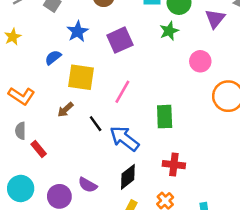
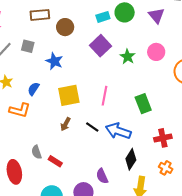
green star: (169, 31) -> (128, 57), moved
purple square: (120, 40) -> (100, 46), moved
blue semicircle: (53, 57) -> (33, 89), moved
orange L-shape: (21, 96) -> (20, 110), moved
purple semicircle: (88, 185) -> (102, 176), turned 56

